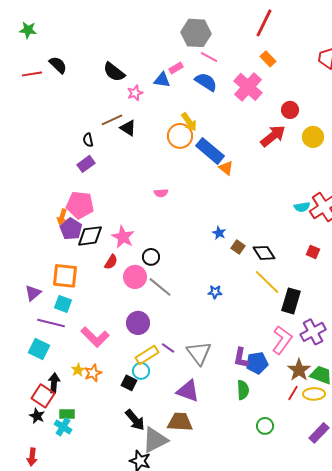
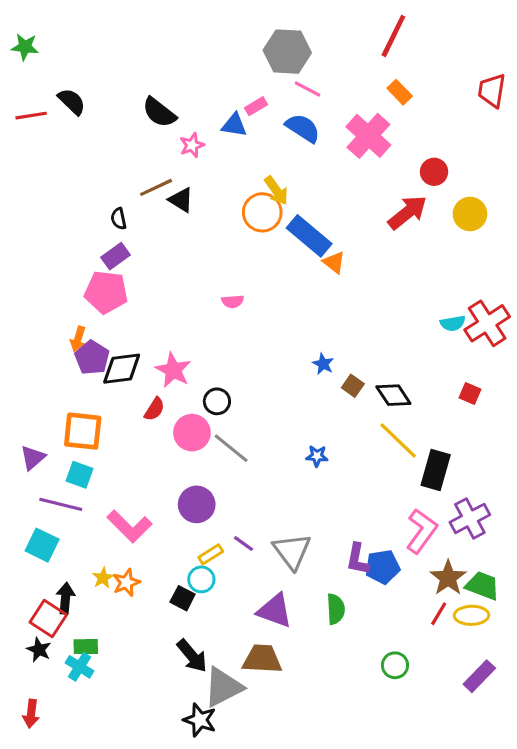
pink pentagon: (80, 205) -> (106, 292), moved
yellow rectangle: (147, 355) -> (211, 554), size x0.7
green semicircle: (243, 390) -> (336, 609), moved

